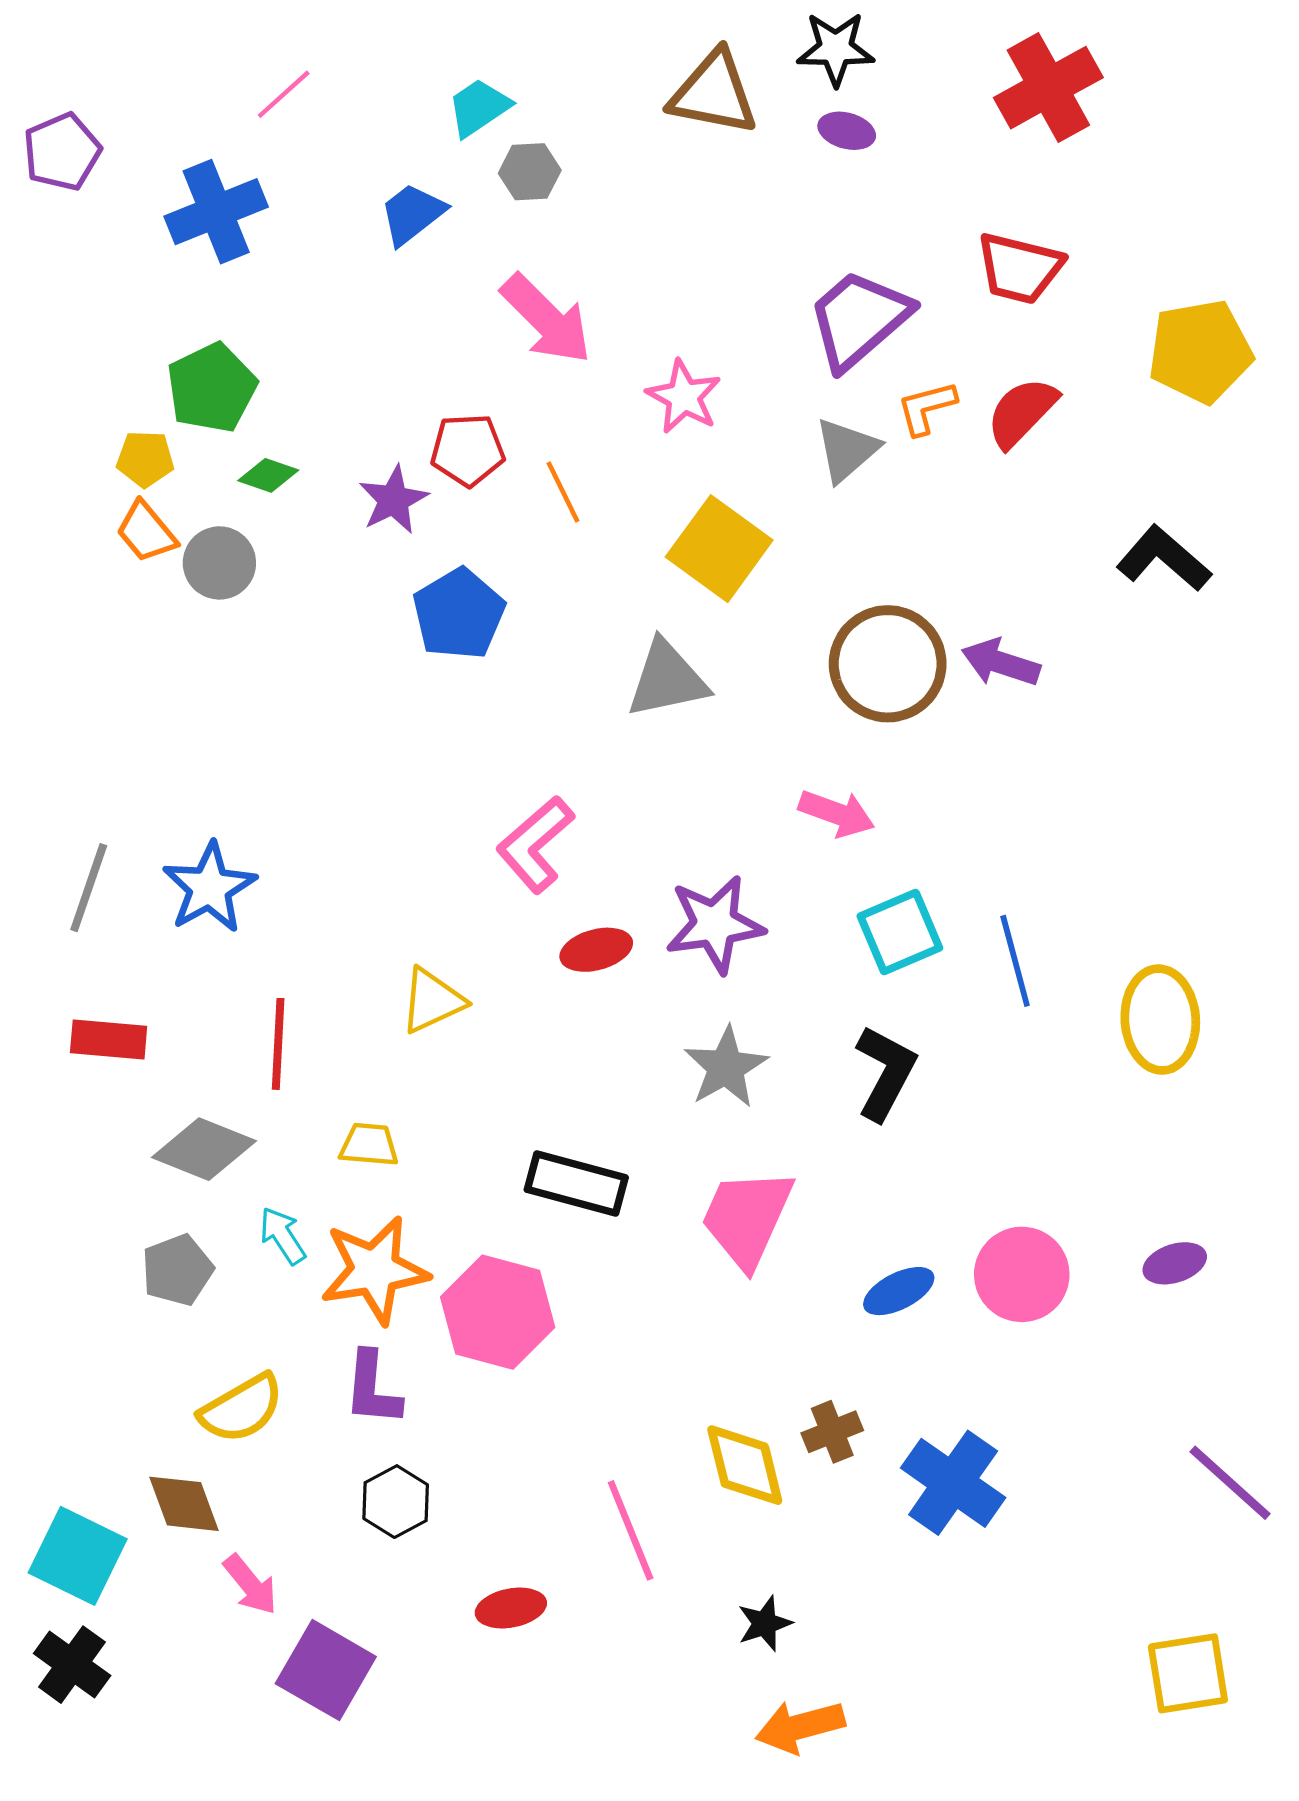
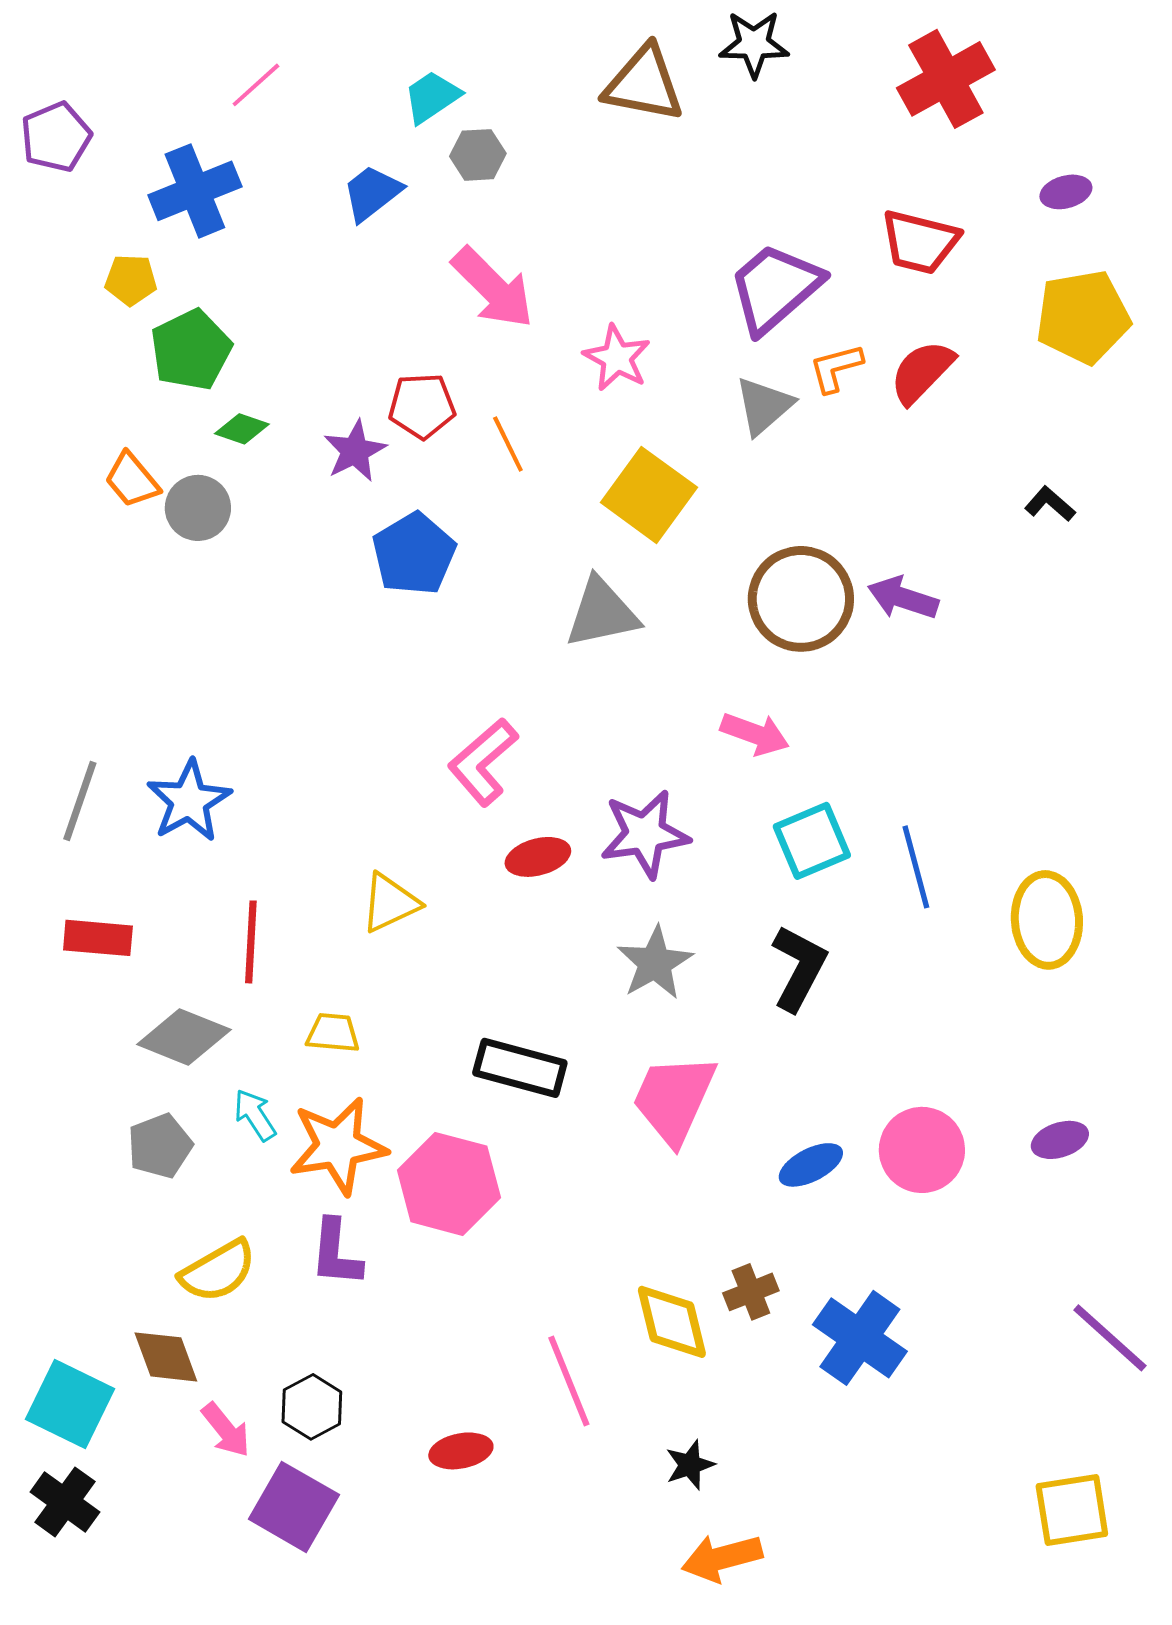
purple ellipse: (847, 131) -> (1066, 192), moved, turned -30
yellow pentagon: (145, 459) -> (131, 280), moved
black L-shape: (1164, 559) -> (1050, 504), size x0.6
black hexagon: (396, 1502) -> (312, 1407), moved

